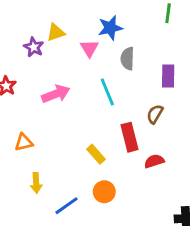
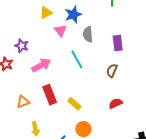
yellow triangle: (56, 32) -> (46, 13), moved
purple star: (34, 47) -> (22, 46), moved
red rectangle: (130, 137) -> (50, 95), moved

